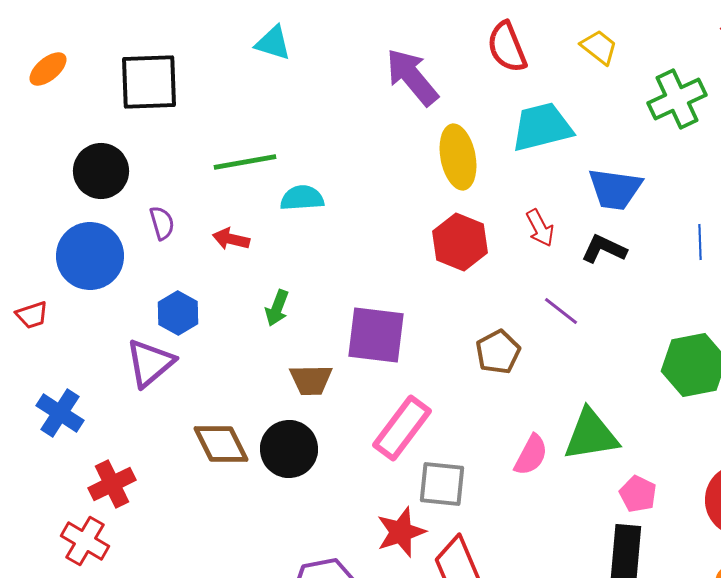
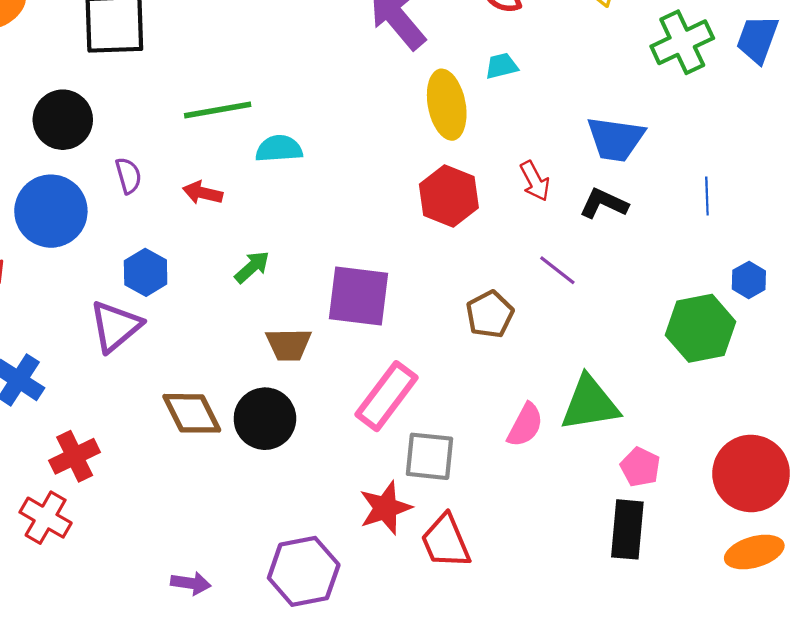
cyan trapezoid: (542, 127) -> (502, 66), moved, size x0.5
green arrow: (277, 308) -> (252, 267), turned -153

